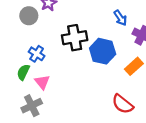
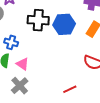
black cross: (75, 38) -> (38, 20), turned 30

